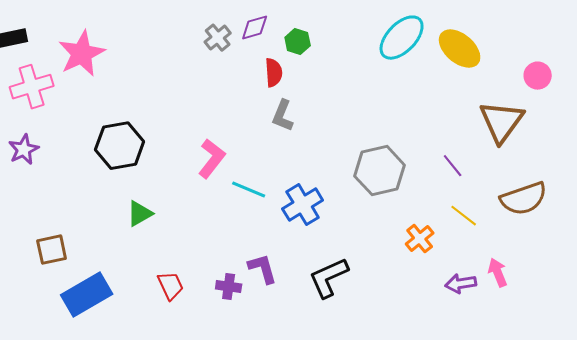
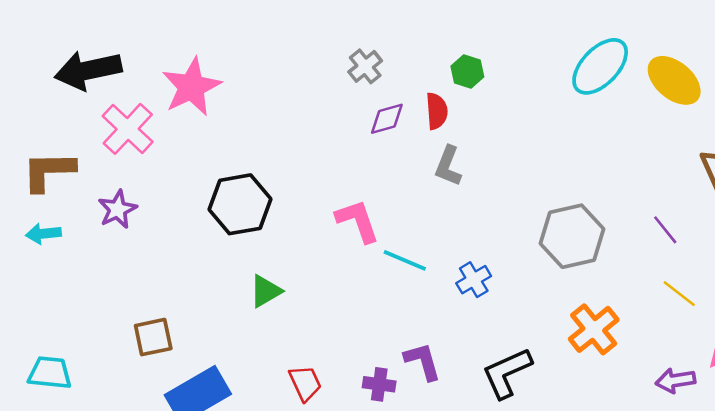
purple diamond: (255, 28) -> (387, 119), moved
pink cross: (32, 87) -> (128, 129), turned -30
pink L-shape: (212, 159) -> (358, 221), turned -57
blue cross: (303, 205) -> (474, 280), size x0.7
orange cross: (420, 239) -> (594, 329), moved, size x1.4

